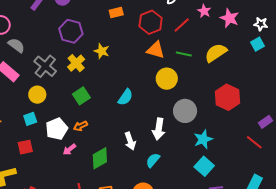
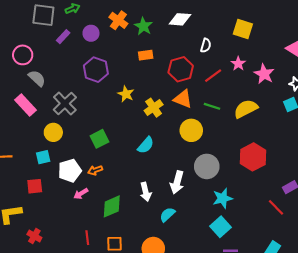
yellow cross: (76, 63) -> (154, 108), moved

